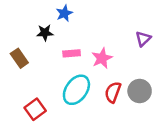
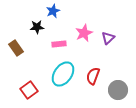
purple triangle: (143, 39) -> (108, 38), moved
pink star: (102, 58) -> (84, 33), moved
gray circle: (140, 91) -> (118, 90), moved

